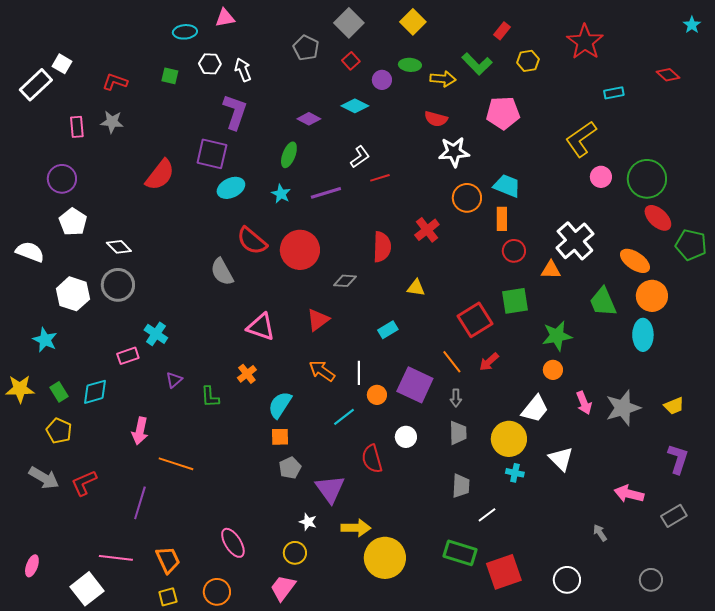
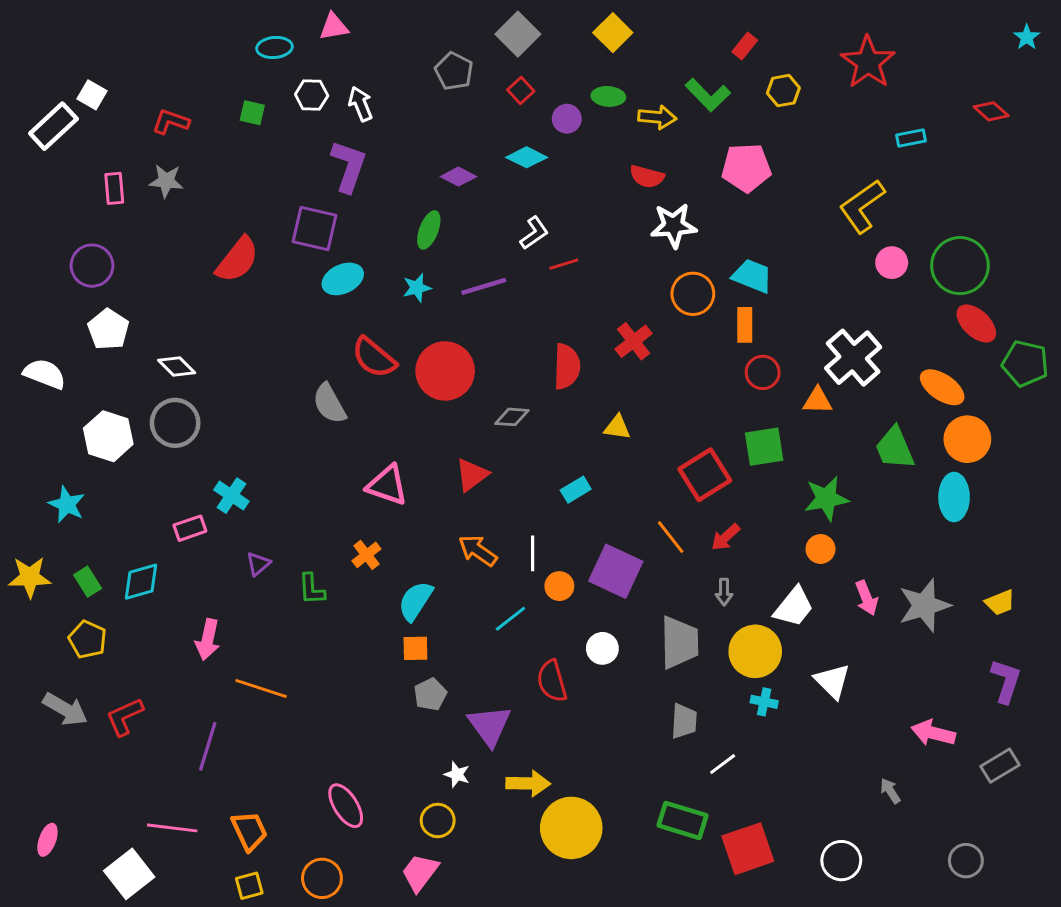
cyan star: (281, 194) -> (417, 288), turned 30
gray arrow: (456, 398) -> (724, 592), moved
gray trapezoid: (458, 433) -> (680, 642), size x1.5

